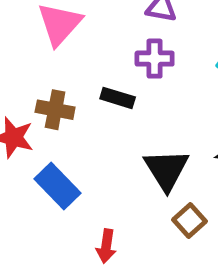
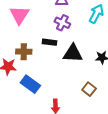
purple cross: (155, 59) -> (62, 23), turned 35
black triangle: (166, 170) -> (73, 53), moved, turned -45

